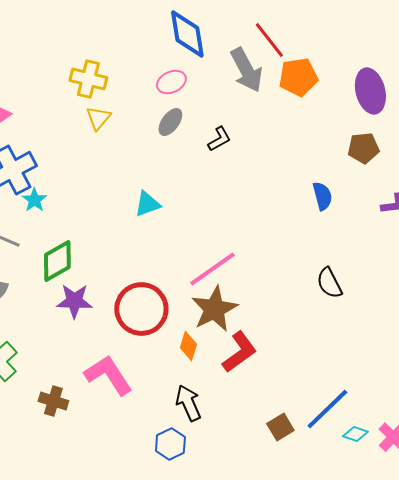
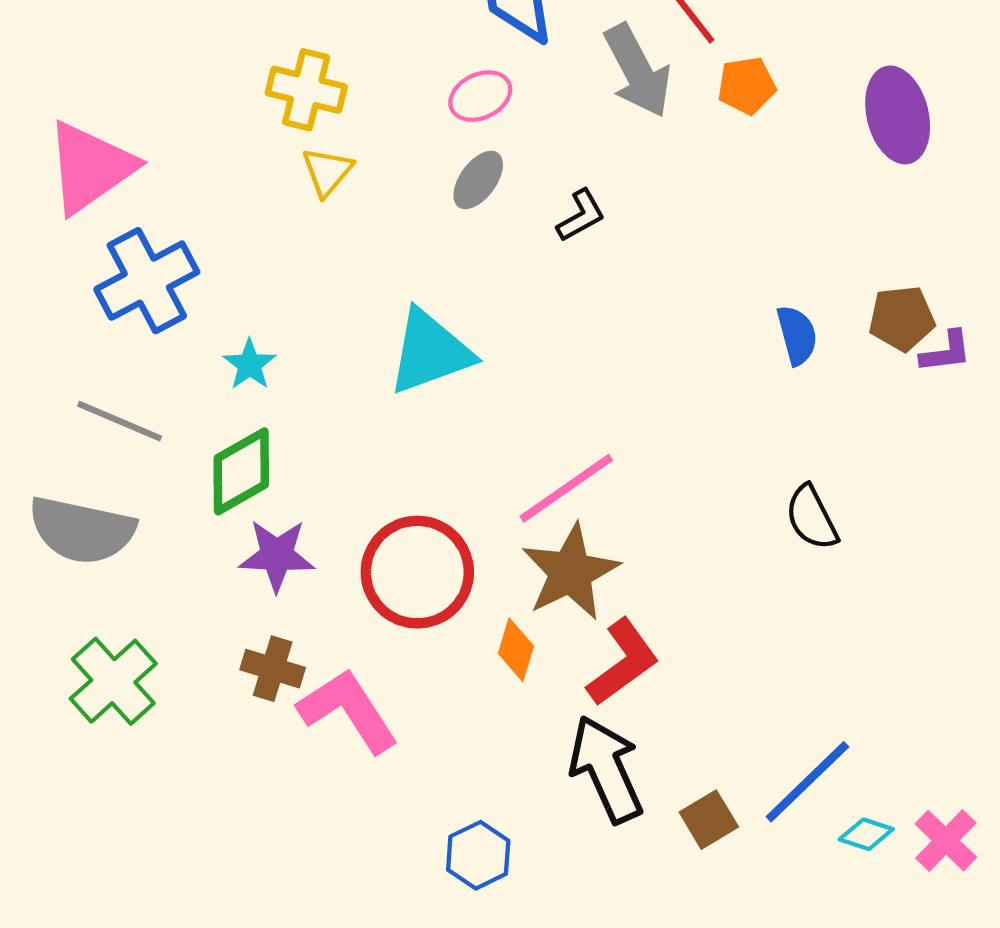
orange pentagon: (298, 77) -> (747, 86), size x0.7
brown pentagon: (363, 148) -> (902, 318), moved
cyan star: (34, 200) -> (250, 364), moved
cyan triangle: (147, 204) -> (430, 352), size x1.6
brown cross: (53, 401) -> (273, 669), moved
black arrow: (188, 403) -> (606, 769), moved, size x1.4

